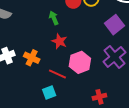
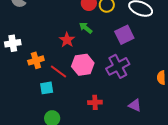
green arrow: (54, 18) -> (86, 28), moved, turned -40
orange cross: (32, 58) -> (36, 60), moved, turned 35

